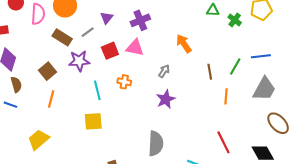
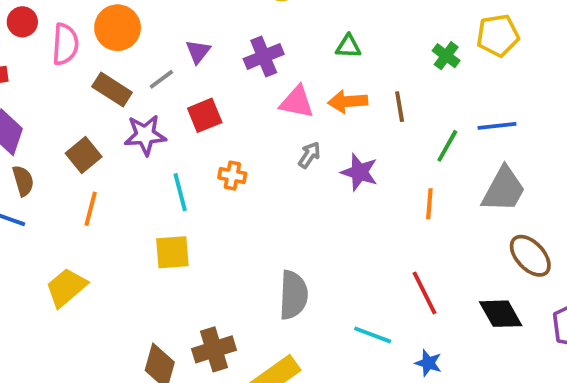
green triangle: (213, 10) -> (348, 46), moved
orange arrow: (184, 44) -> (348, 101), turned -60
pink triangle: (135, 48) -> (297, 102), moved
brown line: (210, 72) -> (400, 107), moved
purple star: (166, 99) -> (359, 172), moved, turned -30

